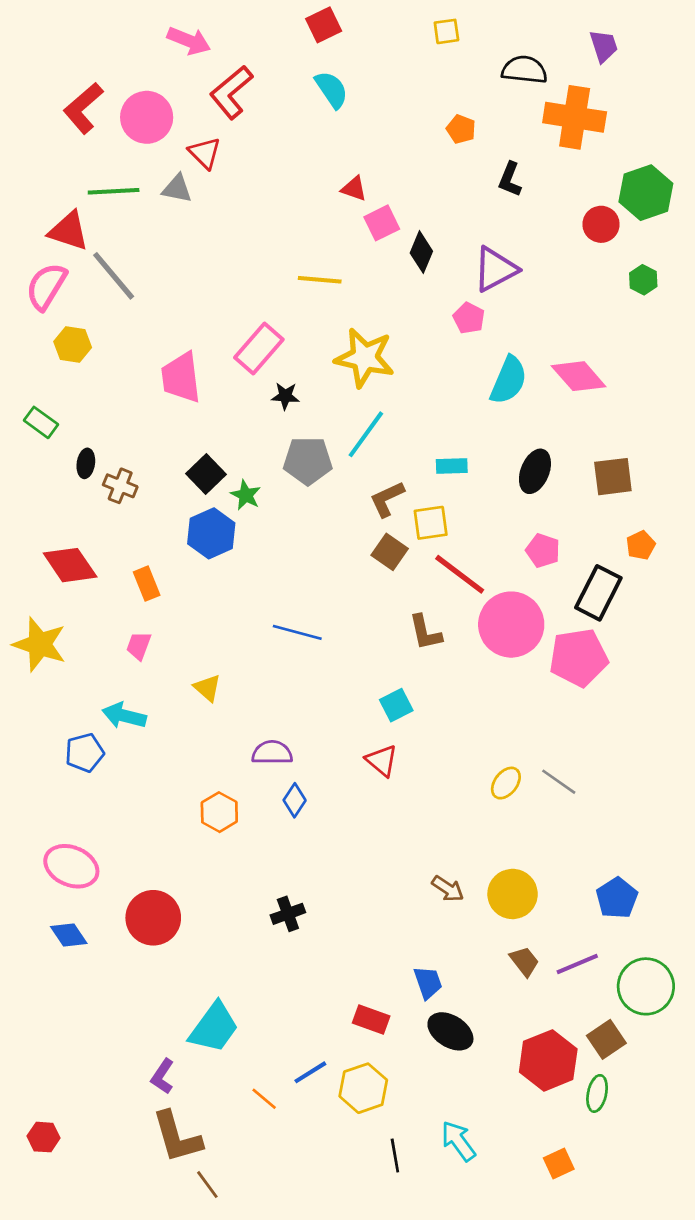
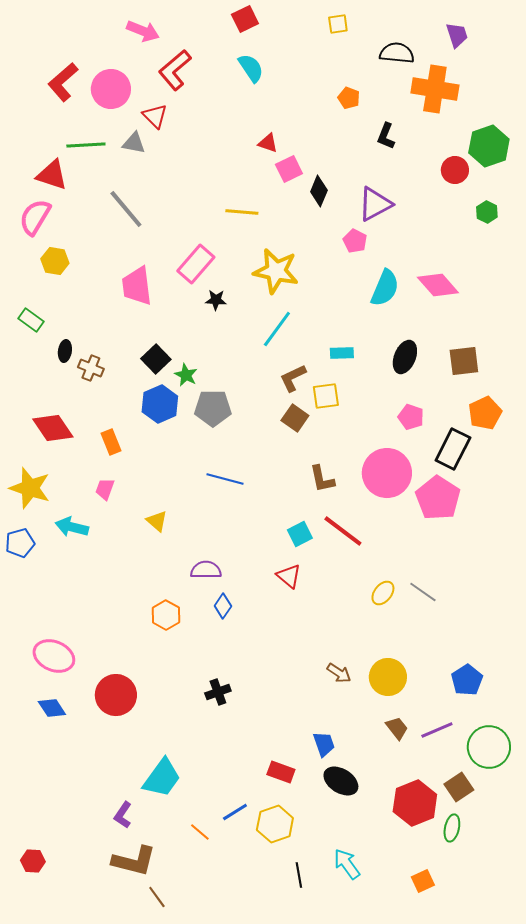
gray line: (114, 276) -> (126, 209), moved
gray pentagon: (308, 461) -> (213, 408), moved
orange pentagon: (641, 545) -> (485, 413), size x1.5
red line: (460, 574) -> (343, 531), moved
pink pentagon: (579, 658) -> (438, 498), turned -30
cyan arrow: (124, 716) -> (72, 527), moved
blue pentagon: (85, 753) -> (20, 543), moved
brown L-shape: (177, 1137) -> (134, 861), turned -60

